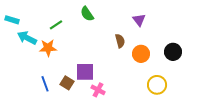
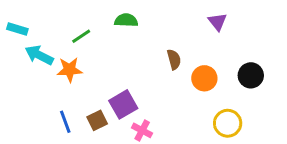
green semicircle: (87, 14) -> (126, 20), turned 126
purple triangle: (139, 20) -> (217, 22), moved
purple square: (85, 72) -> (123, 104), turned -30
brown square: (67, 83) -> (97, 120), turned 32

